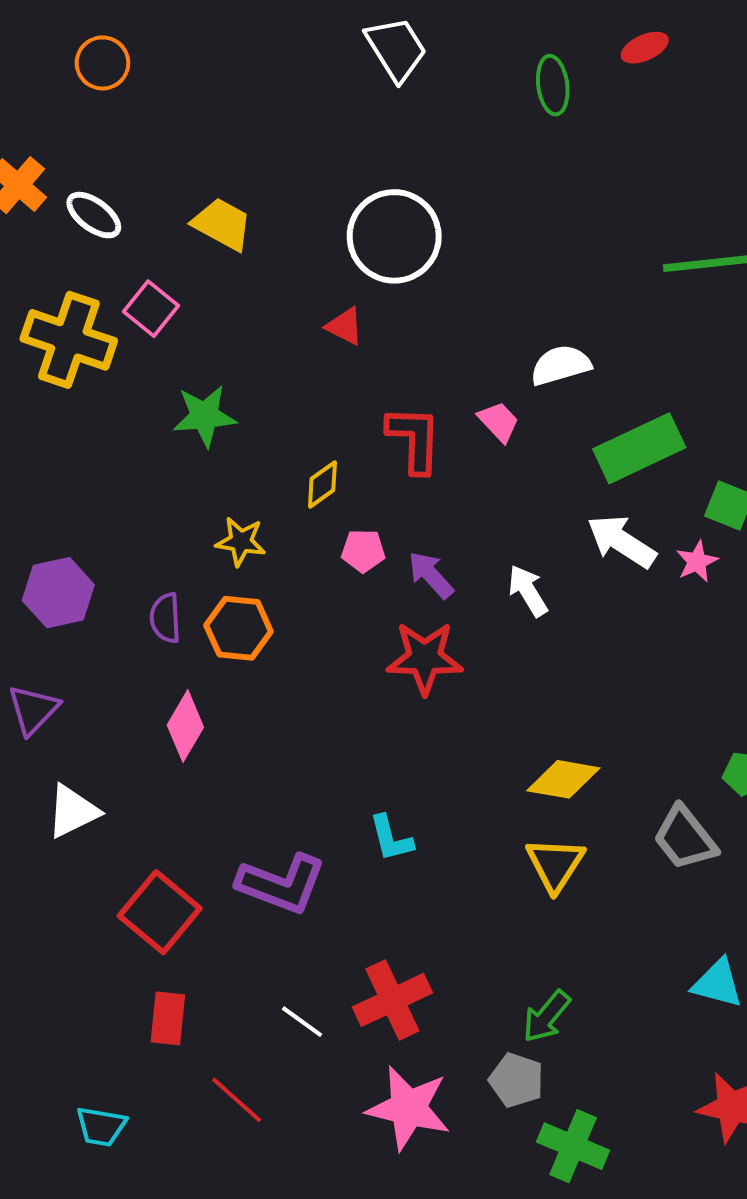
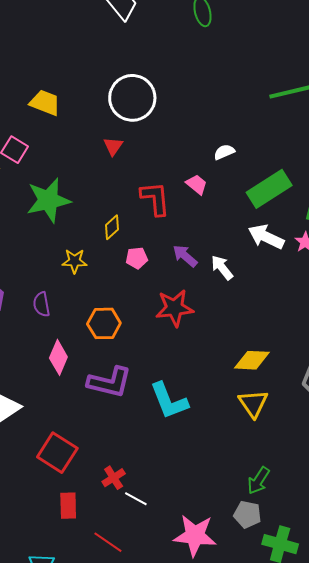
red triangle: (345, 326) -> (113, 146), turned 45
white semicircle: (561, 365) -> (224, 152), size x0.7
green star: (205, 416) -> (48, 200), size x1.4
purple arrow: (431, 575) -> (185, 256), moved
orange hexagon: (239, 628) -> (104, 323), moved
cyan L-shape: (391, 838) -> (169, 401), size x1.6
purple L-shape: (281, 884) -> (110, 382), moved
red cross: (392, 1000) -> (114, 478), moved, size x0.6

